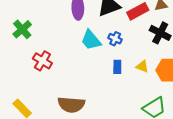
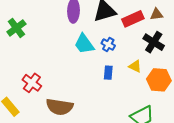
red cross: (42, 61) -> (32, 83), moved
yellow triangle: (142, 66) -> (135, 66), moved

